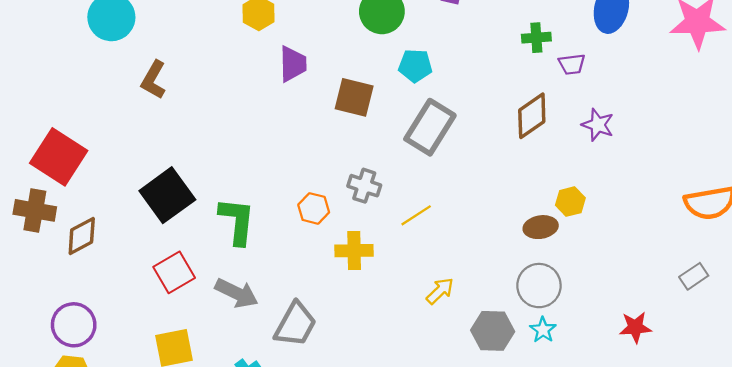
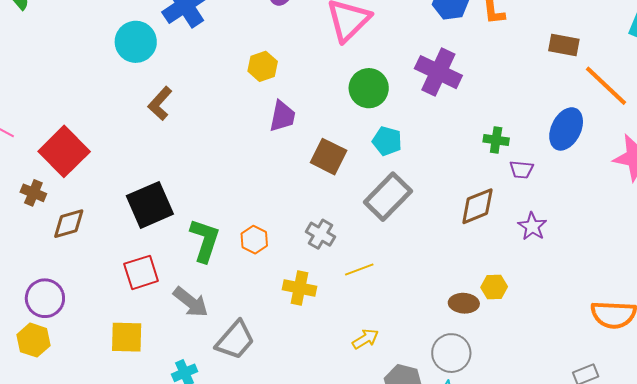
orange hexagon: (314, 208) -> (254, 240), moved
brown cross: (35, 210) -> (33, 193), size x0.7

